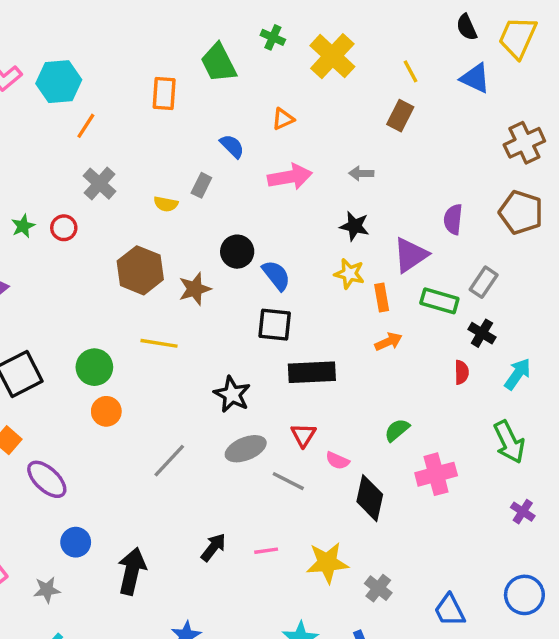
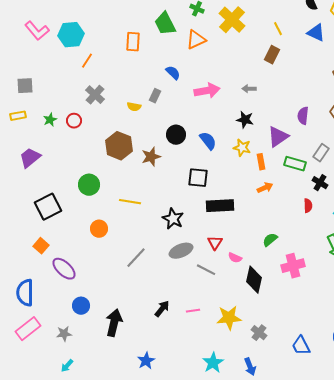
orange triangle: (283, 119) -> (196, 40), moved, size x1.5
blue semicircle: (276, 275) -> (208, 141), moved
yellow line: (159, 343) -> (130, 202), moved
green circle: (94, 367) -> (89, 185), moved

